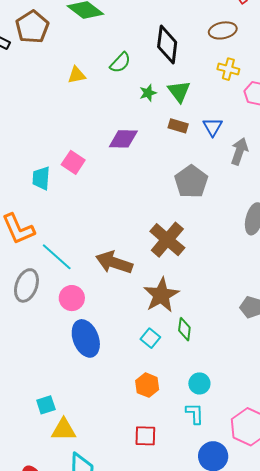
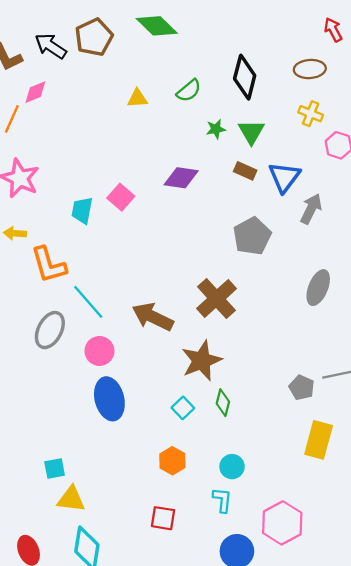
blue triangle: (213, 127) -> (284, 177), size x1.4

